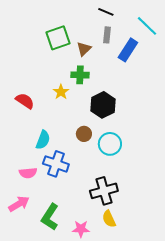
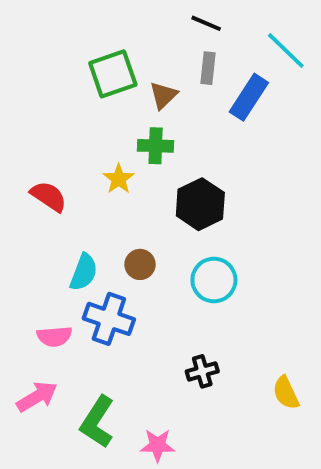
brown circle: (84, 134) -> (140, 264), moved
black cross: (104, 191) -> (202, 371), size x0.6
yellow semicircle: (109, 219) -> (286, 393), moved

